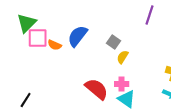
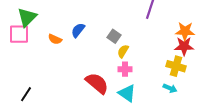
blue semicircle: (78, 36) -> (78, 30), size x0.7
pink square: (38, 38) -> (19, 34), moved
pink cross: (122, 84) -> (125, 69), moved

